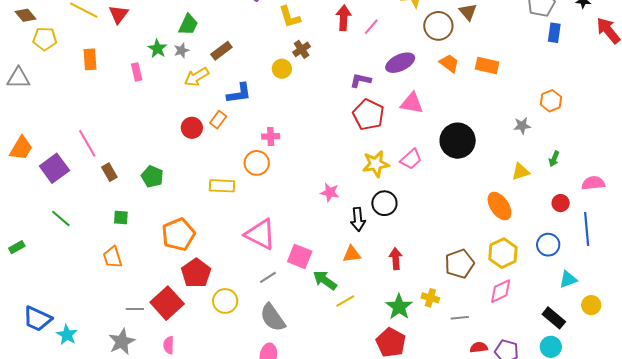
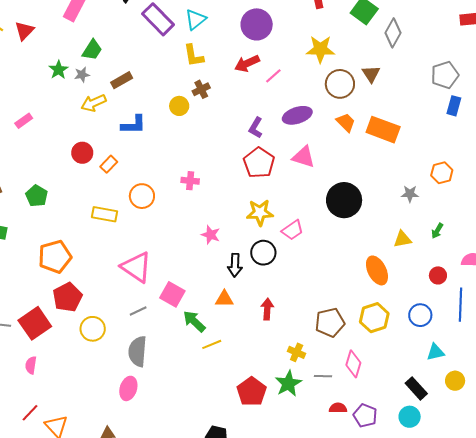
red arrow: (344, 18) -> (247, 63), turned -125
orange rectangle: (487, 66) -> (383, 130), size x1.4
pink rectangle: (137, 72) -> (24, 121), moved, turned 60
purple L-shape: (361, 80) -> (256, 128), turned -80
orange rectangle: (218, 120) -> (109, 164), moved
pink cross: (271, 136) -> (190, 181), moved
pink trapezoid: (411, 159) -> (292, 230), moved
pink diamond: (501, 291) -> (353, 364), moved, turned -56
green star: (399, 307) -> (288, 383), moved
gray semicircle: (273, 318) -> (138, 351), turned 32

